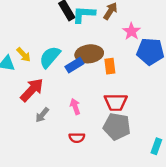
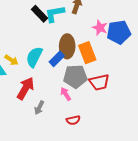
pink star: (131, 31) -> (100, 28), moved
brown ellipse: (89, 54) -> (67, 46), turned -70
orange rectangle: (110, 66) -> (87, 53), size x1.5
gray pentagon: (117, 126) -> (75, 76), moved

